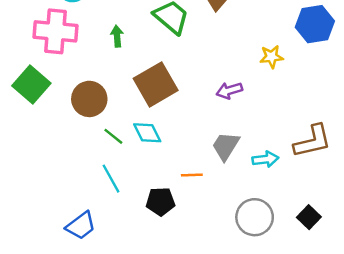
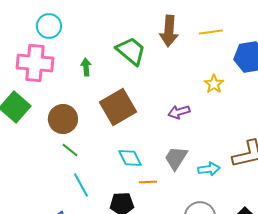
yellow star: (271, 57) -> (214, 84), turned -30
cyan diamond: (147, 133) -> (130, 158), moved
green line: (113, 136) -> (70, 150), moved

